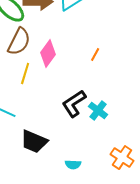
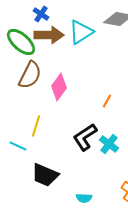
orange line: (95, 54) -> (107, 101), moved
yellow line: (25, 74) -> (36, 126), moved

